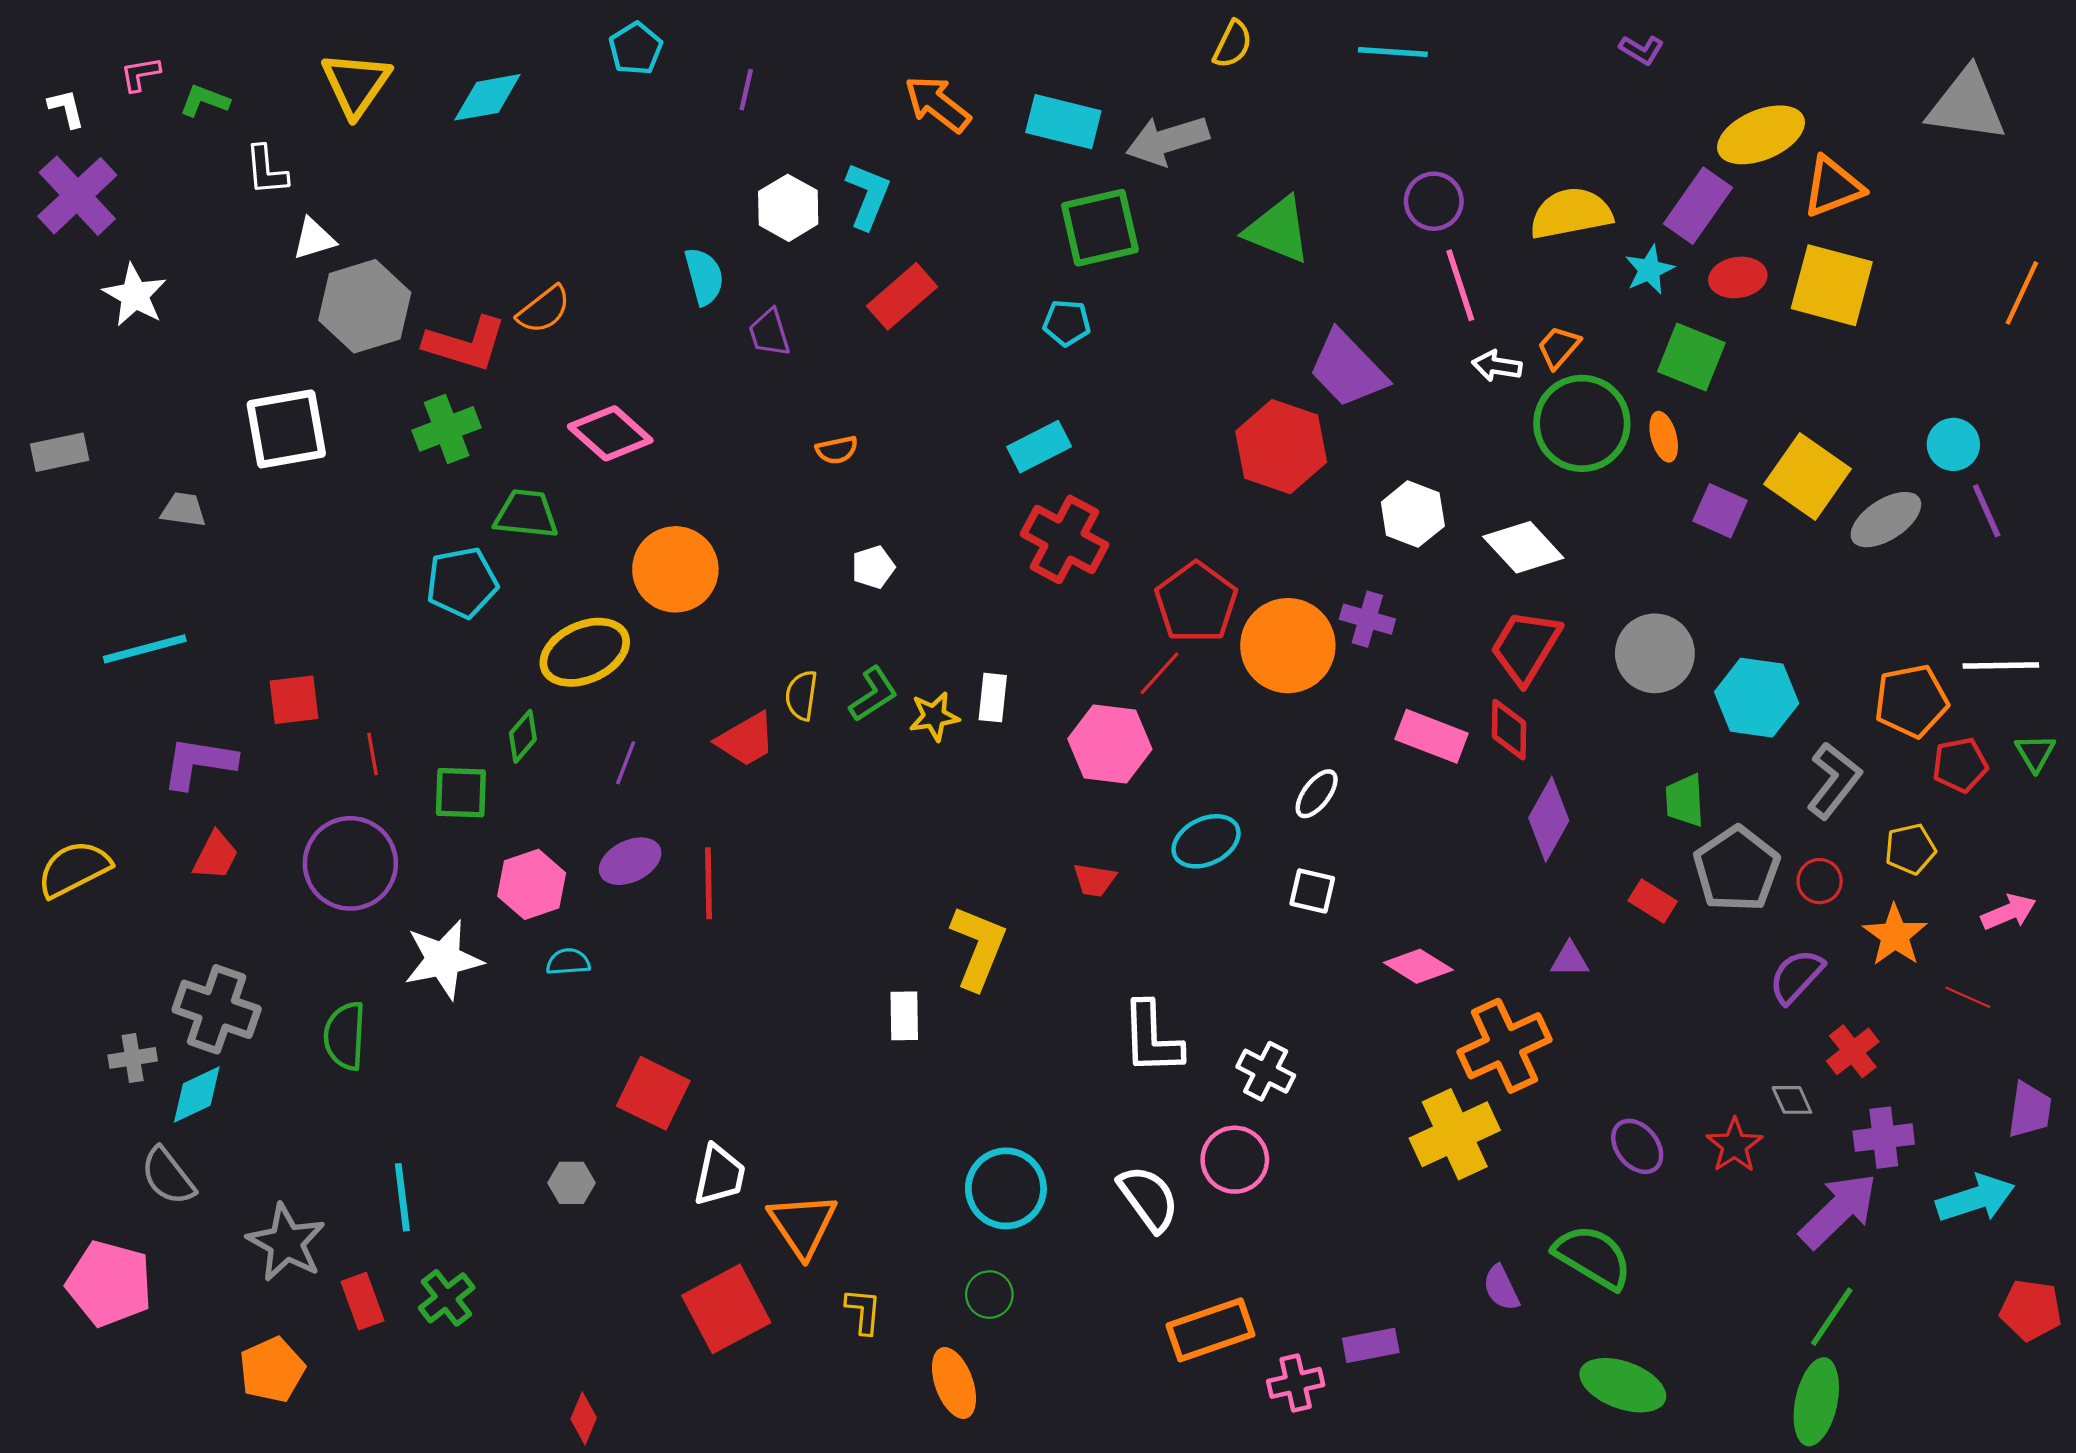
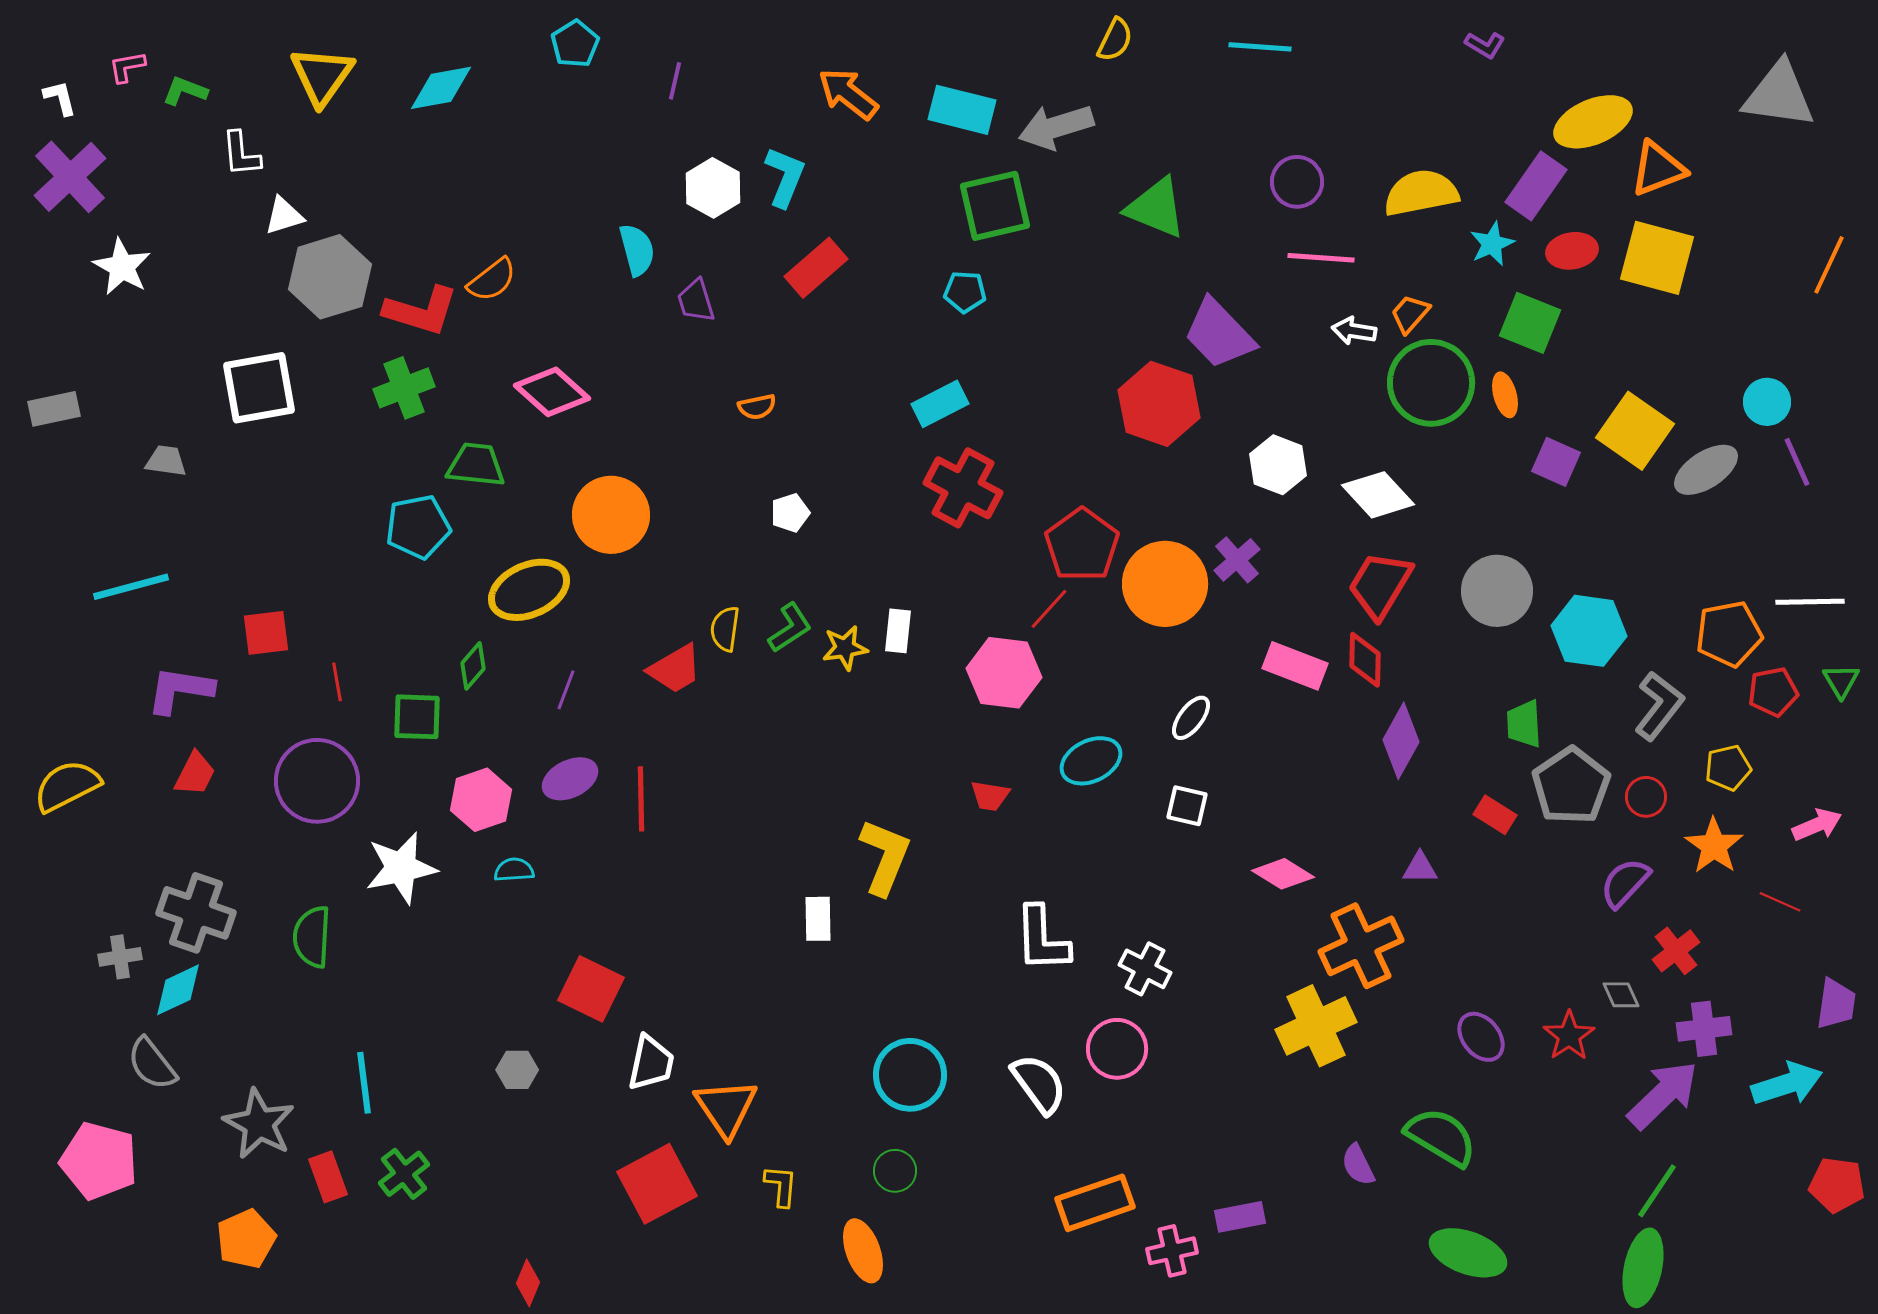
pink line: (1460, 285) -> (1321, 258), turned -68
purple cross: (1367, 619) -> (1237, 560), turned 33

